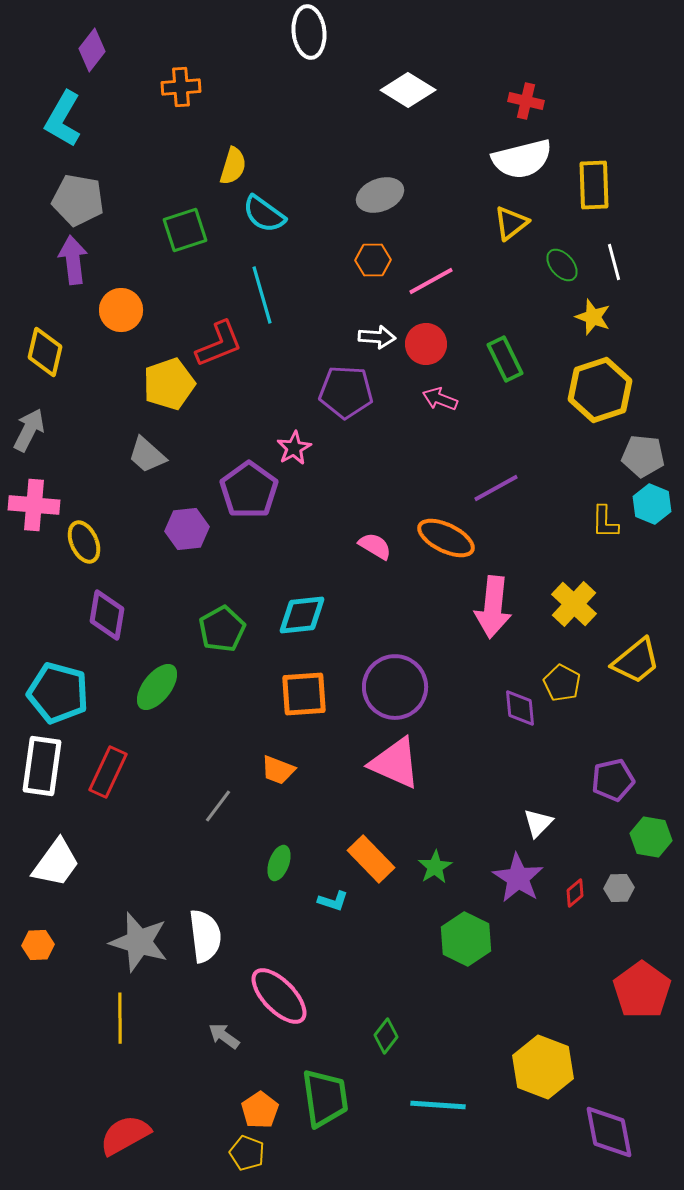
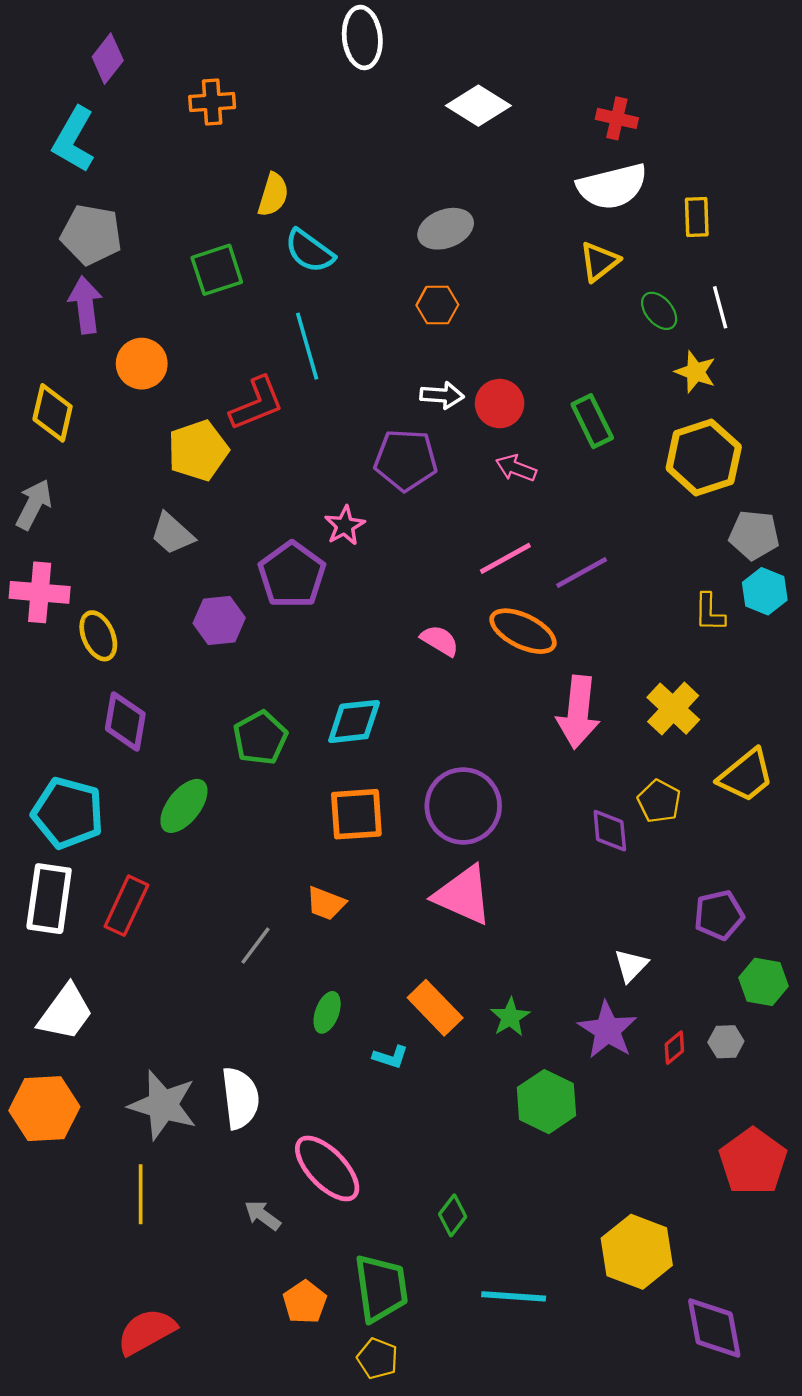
yellow rectangle: (594, 185) -> (697, 217), size x0.7
pink line: (431, 281) -> (505, 558), moved
orange hexagon: (38, 945) -> (44, 1109), size x1.8
yellow pentagon: (247, 1153) -> (378, 1359), moved

